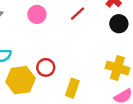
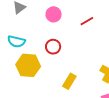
red circle: (46, 67) -> (53, 47), moved

